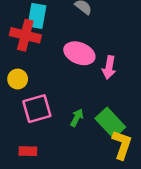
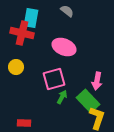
pink arrow: (109, 67) -> (97, 81), moved
pink square: (37, 109) -> (54, 79), moved

